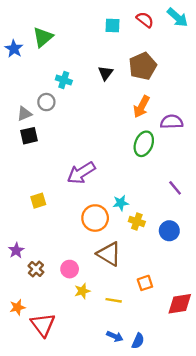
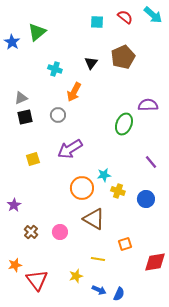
gray circle: (46, 102) -> (58, 115), moved
orange arrow: (141, 107) -> (74, 92), moved
yellow square: (38, 201) -> (33, 159), moved
purple star: (16, 250) -> (14, 205), moved
yellow star: (82, 291) -> (76, 276), moved

